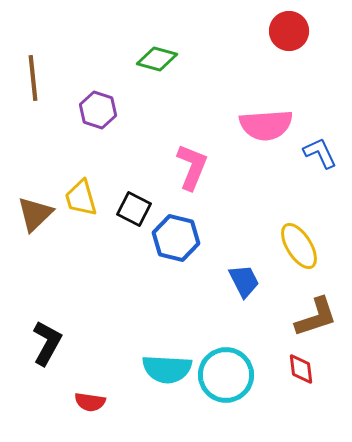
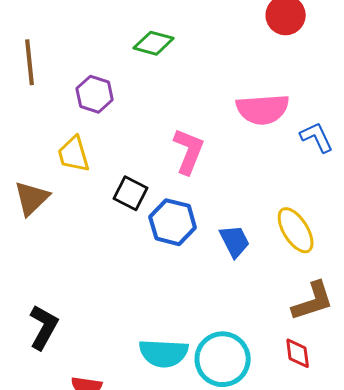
yellow trapezoid: (81, 198) -> (74, 154), moved
blue trapezoid: (244, 281) -> (235, 241), moved

